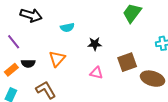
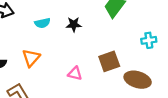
black star: (95, 44) -> (74, 24), moved

